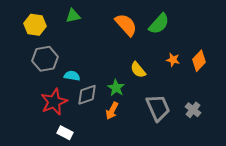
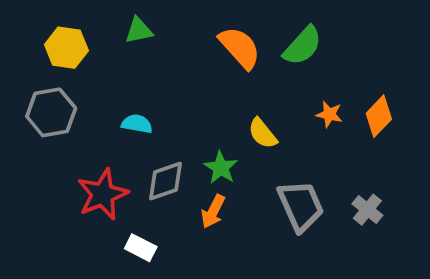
gray hexagon: (45, 59) -> (51, 112), moved
cyan semicircle: (72, 76) -> (137, 124), moved
white rectangle: (65, 133) -> (141, 248), moved

